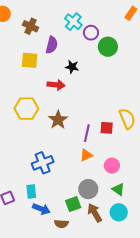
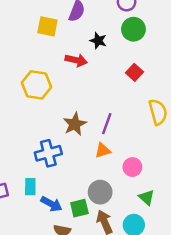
green circle: (108, 47) -> (133, 29), moved
brown star: (58, 120) -> (75, 124), moved
red square: (107, 128) -> (135, 72), moved, turned 32
green triangle: (118, 189) -> (147, 197), moved
blue arrow: (41, 209) -> (51, 204), moved

